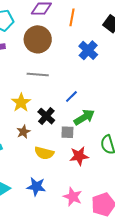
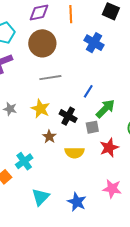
blue star: (36, 187) -> (77, 202), moved, turned 30

